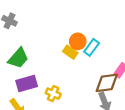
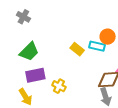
orange circle: (78, 41) -> (108, 37), moved
cyan rectangle: (92, 47) -> (97, 46), turned 63

